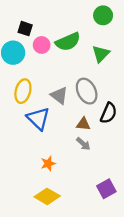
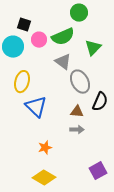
green circle: (103, 15) -> (79, 13), moved
gray triangle: (59, 95) -> (63, 62), moved
gray arrow: (83, 144) -> (77, 130), turned -40

